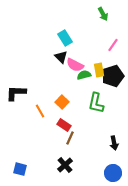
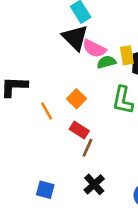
black triangle: (61, 57) -> (75, 38), size x1.5
black cross: (65, 165) -> (94, 184), moved
blue square: (20, 169) -> (45, 190), moved

